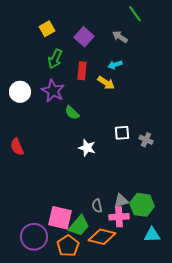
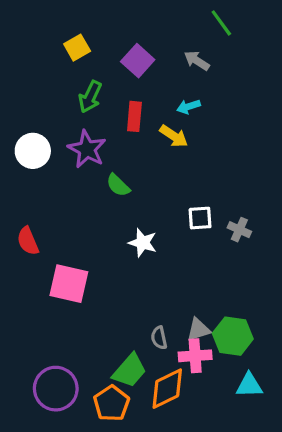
pink square: (60, 218) -> (69, 284), moved
orange diamond: (102, 237) -> (167, 389), turned -40

